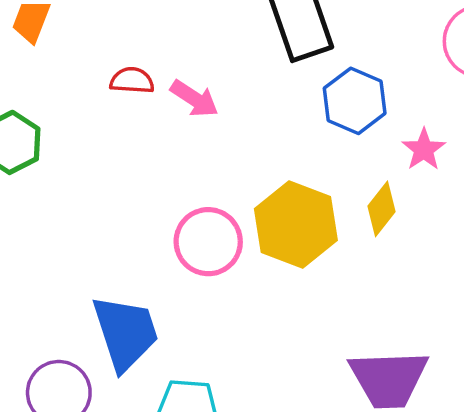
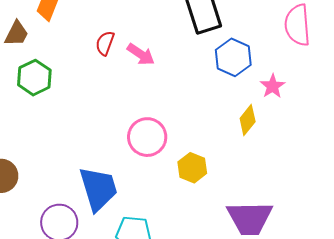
red semicircle: (132, 80) -> (105, 43), turned -75
yellow hexagon: (296, 225) -> (192, 168), moved, size x0.6

